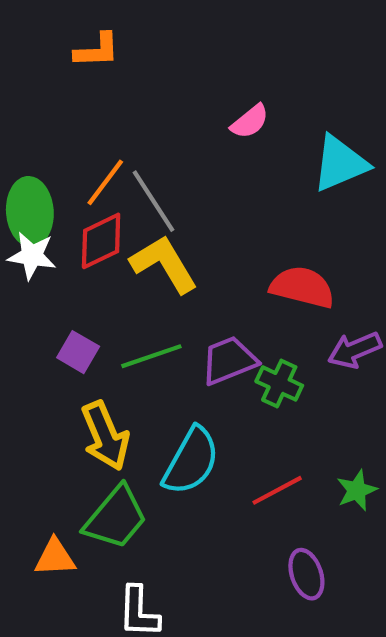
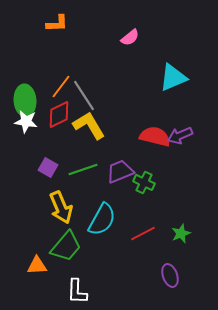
pink semicircle: (250, 122) -> (130, 37), moved
purple arrow: (355, 350) -> (180, 135), moved
purple ellipse: (306, 574) -> (170, 275), moved

